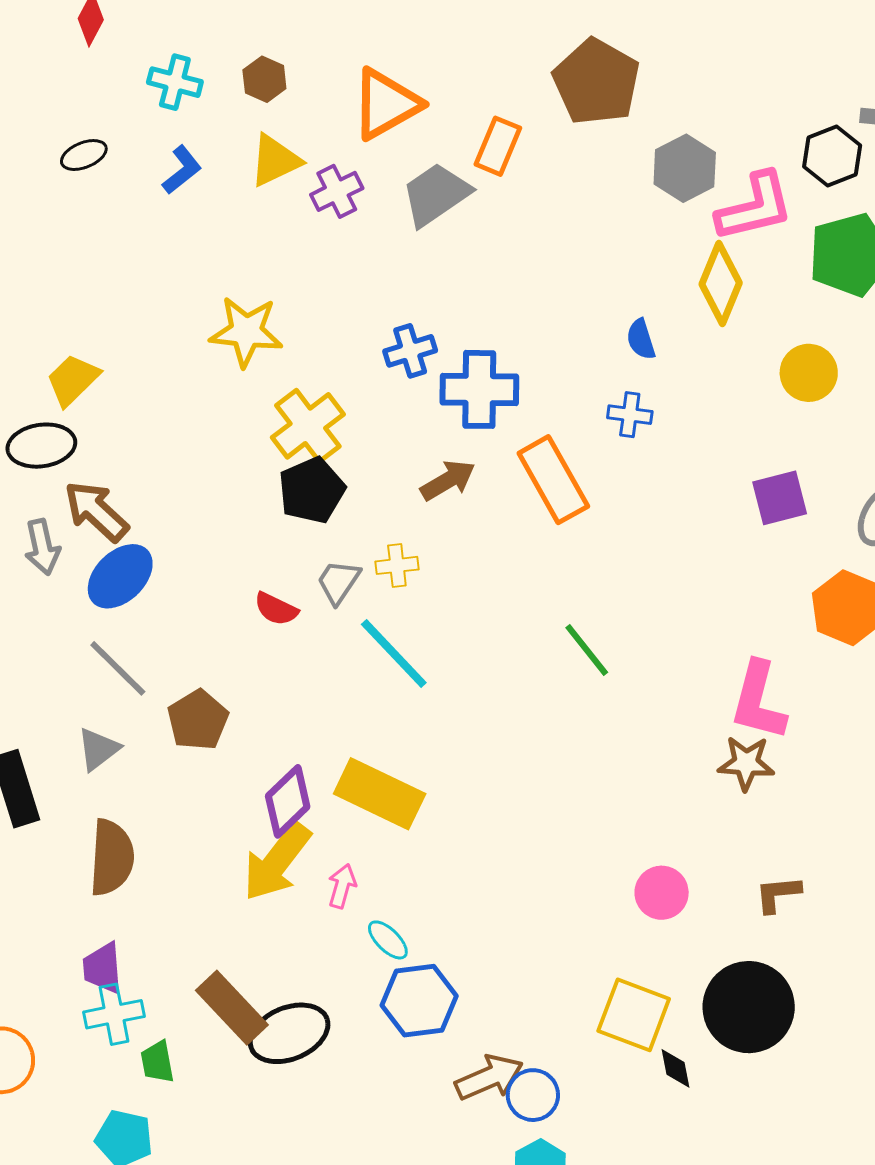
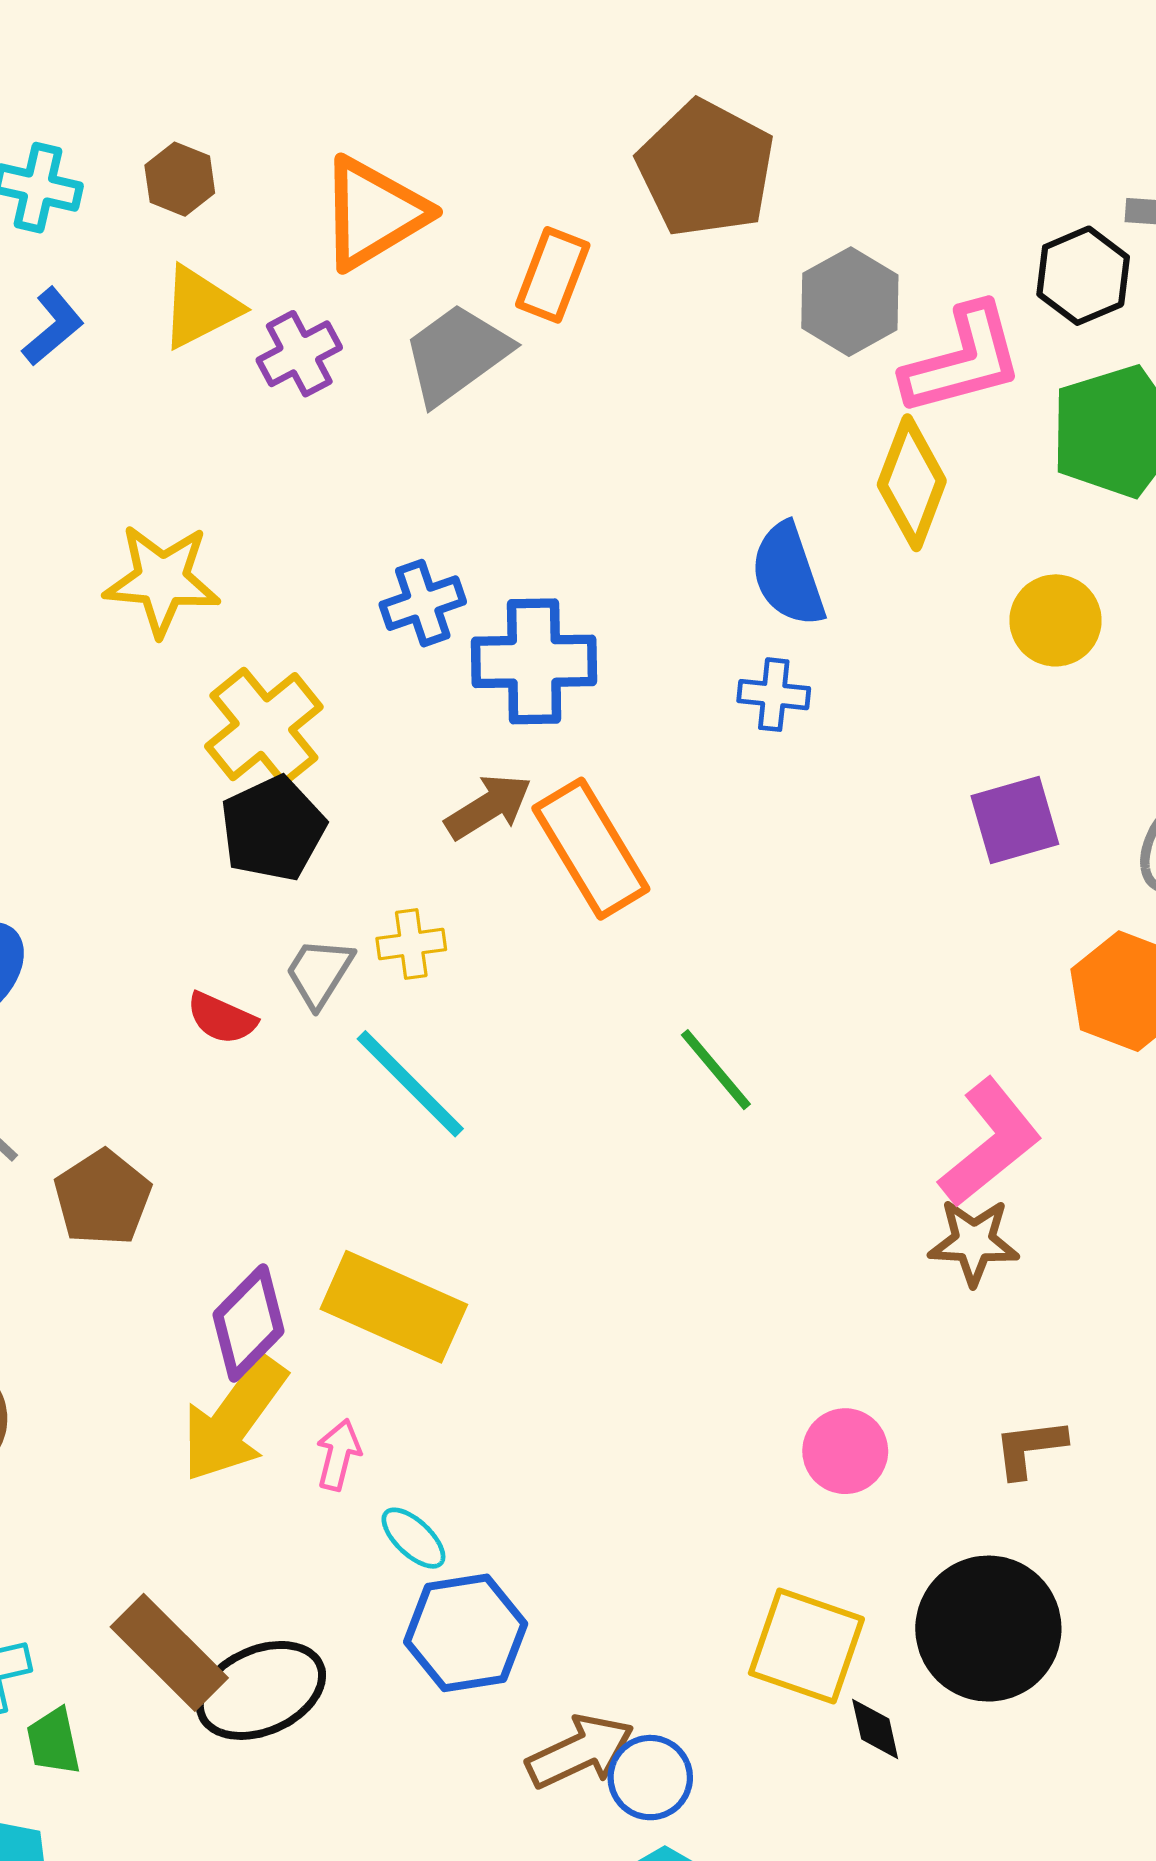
blue semicircle: (641, 339) -> (788, 575), size x1.6
orange rectangle: (553, 480) -> (591, 849), moved
pink L-shape: (758, 701) -> (990, 1143), turned -142

